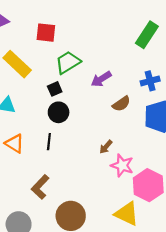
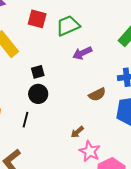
green trapezoid: (68, 62) -> (68, 26), moved
purple arrow: (101, 79) -> (82, 53), moved

